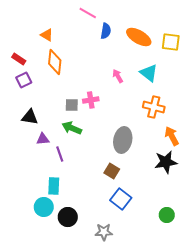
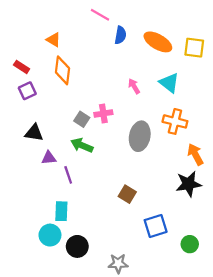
gray square: (72, 105) -> (82, 119), turned 32
gray ellipse: (123, 140) -> (140, 136), moved
blue square: (121, 199) -> (156, 226), moved, turned 35

